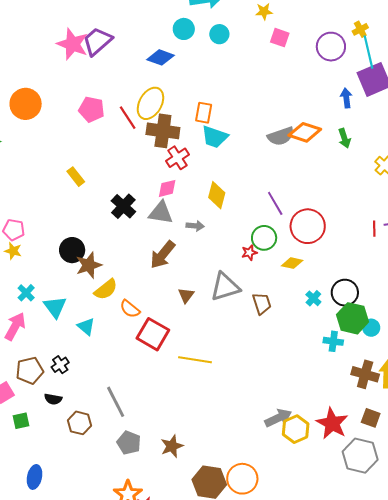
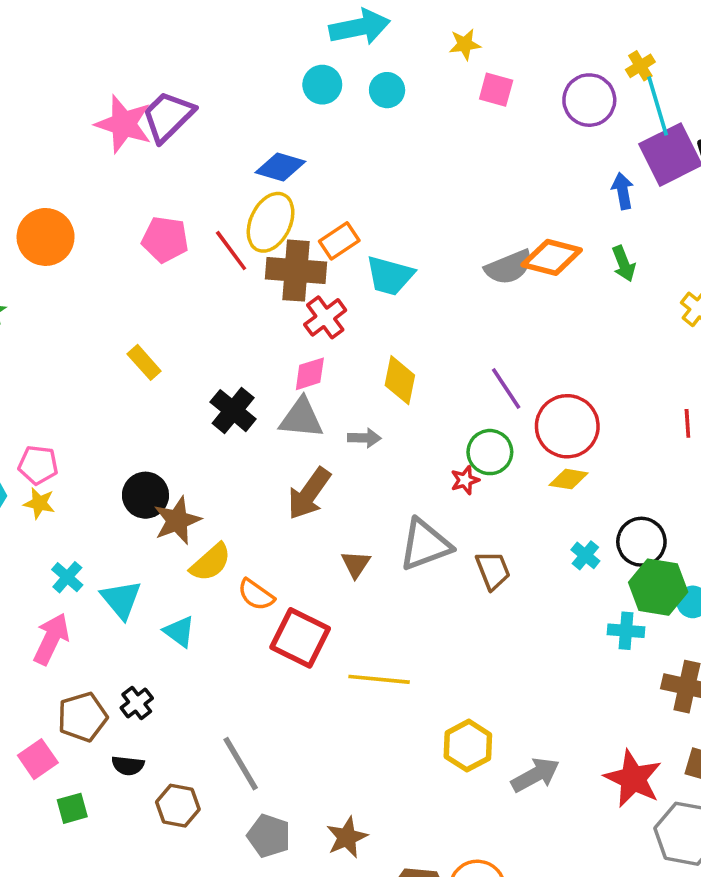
blue diamond: (161, 57) -> (280, 167), moved
orange rectangle: (204, 113) -> (339, 241), moved, turned 50
yellow diamond: (292, 263) -> (569, 479), moved
yellow hexagon: (296, 429) -> (468, 746), moved

